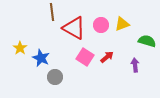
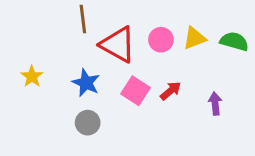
green semicircle: (147, 41) -> (234, 41), moved
blue star: (41, 58) -> (86, 83), moved

